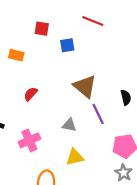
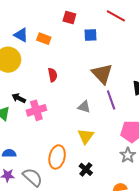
red semicircle: (31, 94) -> (53, 75), turned 120
pink cross: (29, 140) -> (36, 110), moved
yellow triangle: (75, 157) -> (86, 136), turned -48

